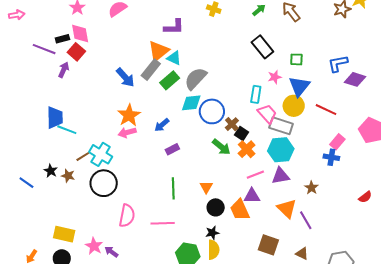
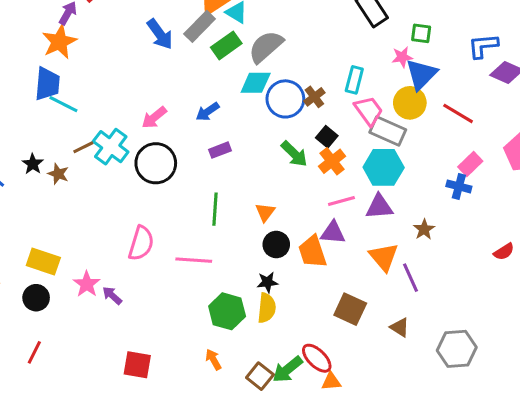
pink star: (275, 77) -> (402, 57), moved
orange star: (129, 115) -> (59, 42), moved
brown cross: (232, 124) -> (314, 97), moved
pink arrow: (127, 132) -> (154, 118), turned -30
black circle: (104, 183) -> (156, 163), moved

